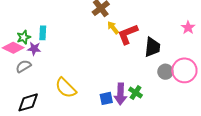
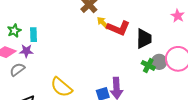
red L-shape: (128, 34) -> (118, 28), turned -130
green star: (24, 37) -> (14, 31), moved
green cross: (136, 93) -> (148, 65), moved

